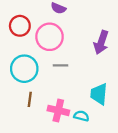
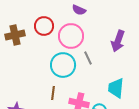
gray line: (61, 65) -> (88, 58), moved, turned 64
cyan circle: (24, 69) -> (63, 65), moved

